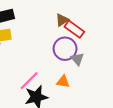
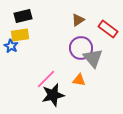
red rectangle: (74, 29) -> (108, 29), moved
gray triangle: (77, 59) -> (93, 58), size x1.5

